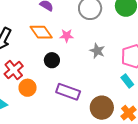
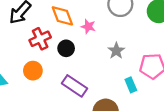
red cross: (14, 70) -> (40, 39), moved
cyan rectangle: (127, 81) -> (131, 85), moved

